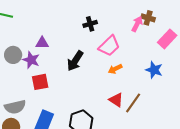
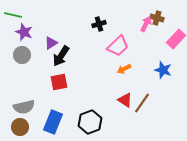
purple triangle: (42, 43) -> (51, 43), turned -32
purple star: (31, 60) -> (24, 32), moved
black arrow: (75, 61) -> (61, 56), moved
red square: (40, 82) -> (59, 82), moved

